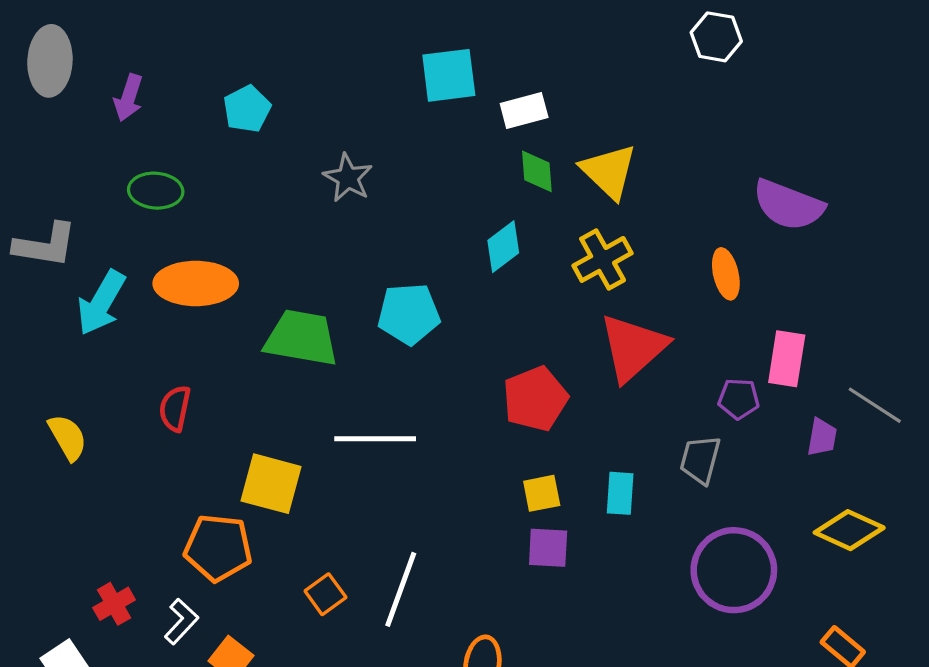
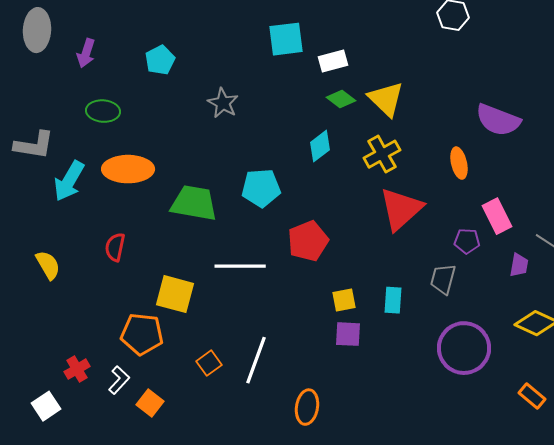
green diamond: (537, 171) -> (341, 99), turned -48
pink rectangle: (787, 359) -> (497, 216), turned -36
red pentagon: (535, 399) -> (308, 241), moved

